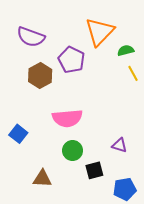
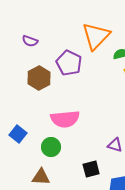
purple semicircle: (31, 37) -> (30, 41), size x0.6
green circle: (73, 151) -> (51, 147), moved

